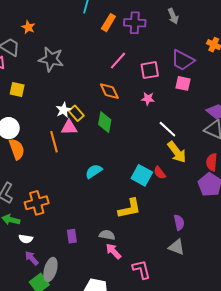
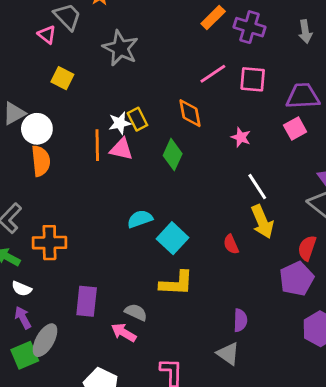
purple trapezoid: (183, 60) -> (303, 96), turned 135
pink square: (150, 70) -> (253, 79), moved
pink square: (183, 83) -> (295, 129), turned 35
yellow rectangle: (76, 113) -> (137, 119), moved
orange line: (54, 142) -> (97, 145), moved
cyan square: (142, 175) -> (173, 238), moved
purple rectangle: (72, 236) -> (87, 301), size x1.5
pink arrow: (113, 251) -> (124, 333), moved, turned -30

